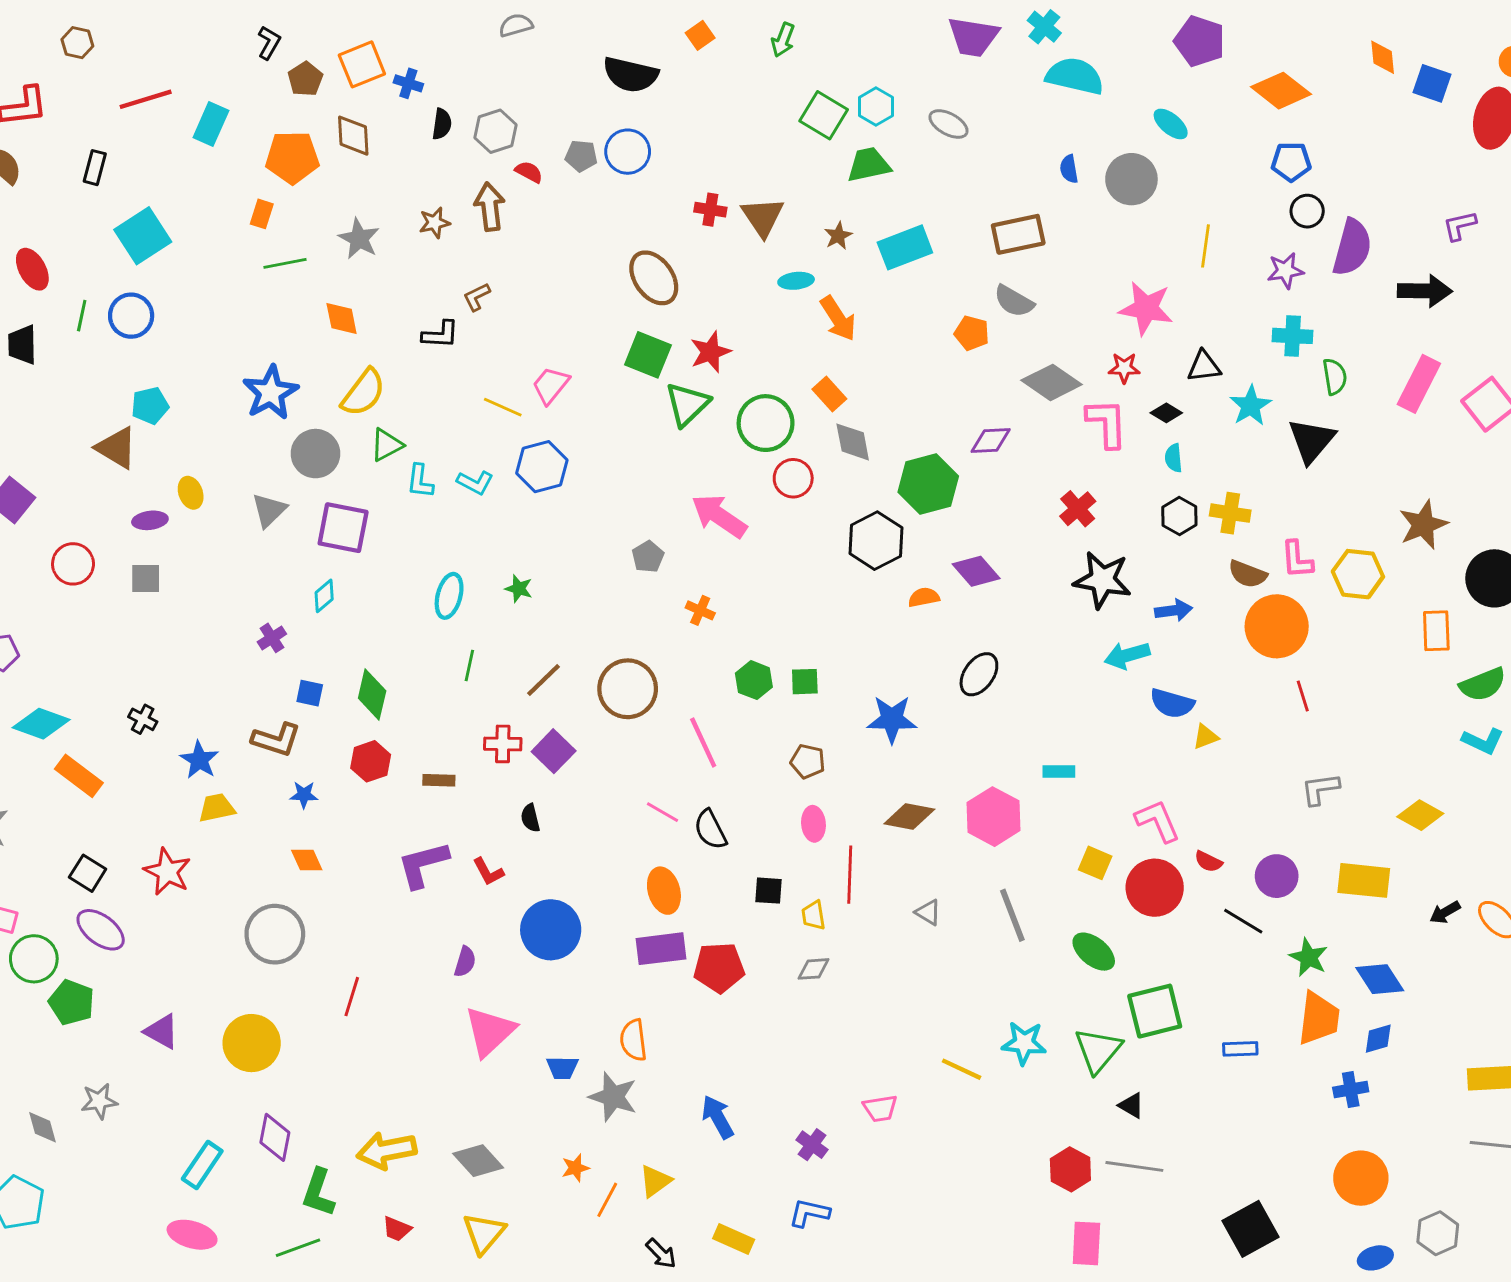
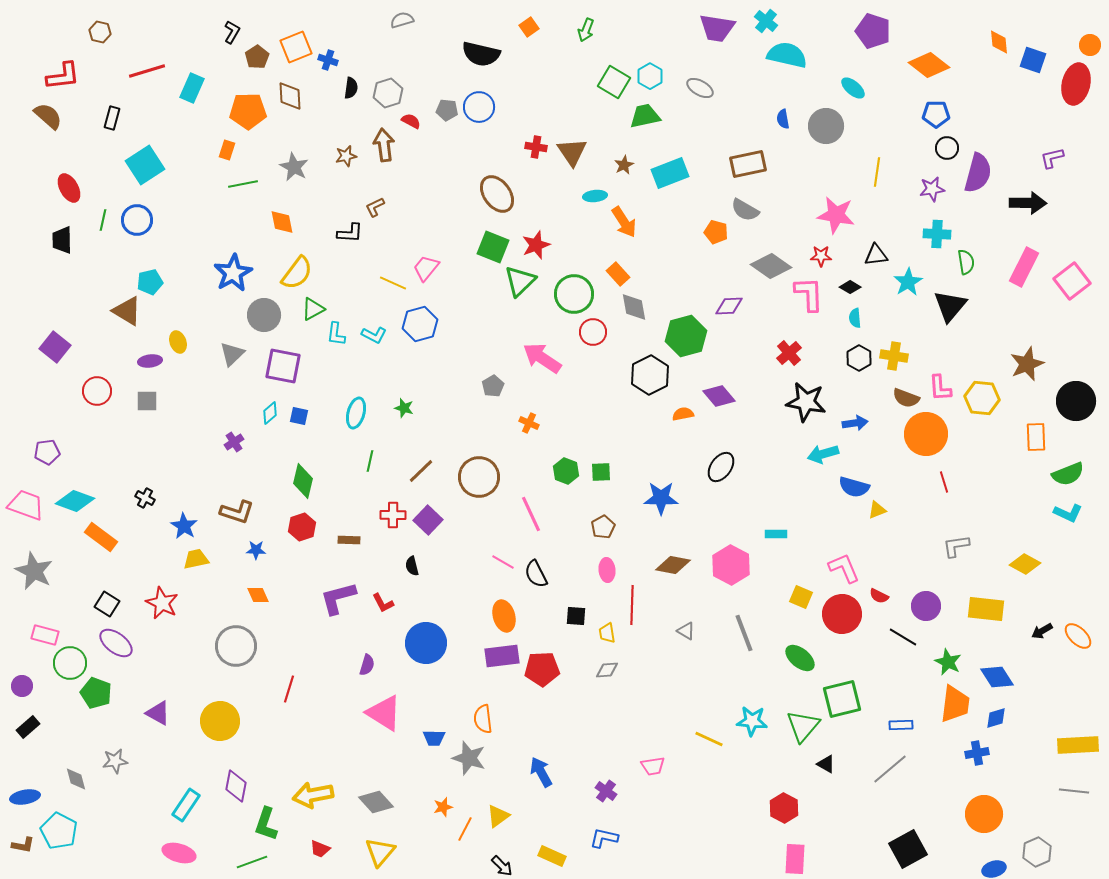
blue square: (310, 693) -> (299, 416), moved
brown pentagon: (808, 761) -> (603, 527), turned 30
pink triangle: (490, 1031) -> (384, 713), turned -45
gray line: (1134, 1166) -> (890, 769), moved, turned -48

